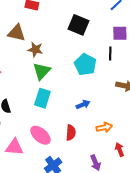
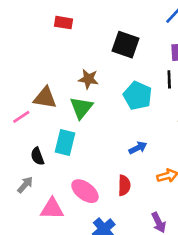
brown triangle: (17, 33) -> (45, 98), moved
brown star: (35, 50) -> (88, 79), moved
cyan rectangle: (42, 98) -> (65, 143), moved

